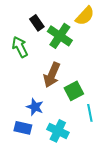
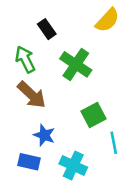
green cross: (60, 36) -> (76, 64), moved
brown arrow: (52, 75) -> (32, 95), moved, turned -70

